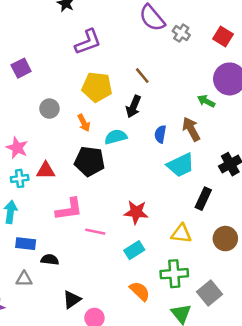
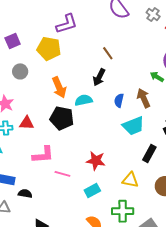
gray cross: (181, 33) -> (153, 15), moved
yellow pentagon: (97, 87) -> (49, 48), moved
gray circle: (49, 109) -> (20, 71), moved
orange arrow: (84, 123) -> (59, 87), size x1.5

